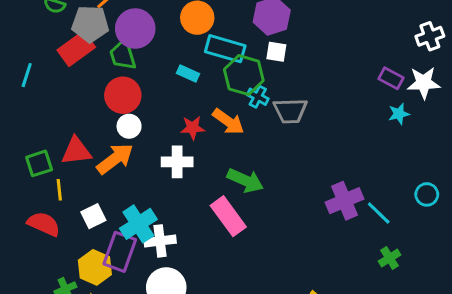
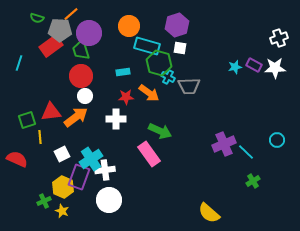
cyan rectangle: (188, 73) -> (123, 72), moved, turned -32
cyan star: (399, 114) -> (235, 67), moved
red semicircle: (44, 224) -> (17, 159), moved

